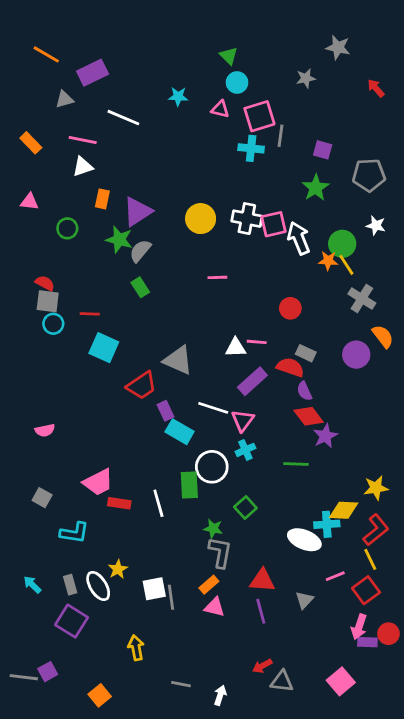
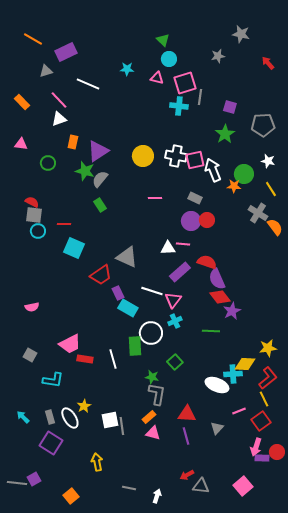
pink line: (83, 140) -> (59, 100), turned 36
yellow line: (346, 265) -> (271, 189), moved
orange semicircle: (383, 336) -> (275, 227), moved
gray rectangle: (306, 353) -> (195, 198), moved
purple circle: (356, 355) -> (191, 221), moved
purple semicircle: (304, 391) -> (217, 279), size x1.5

